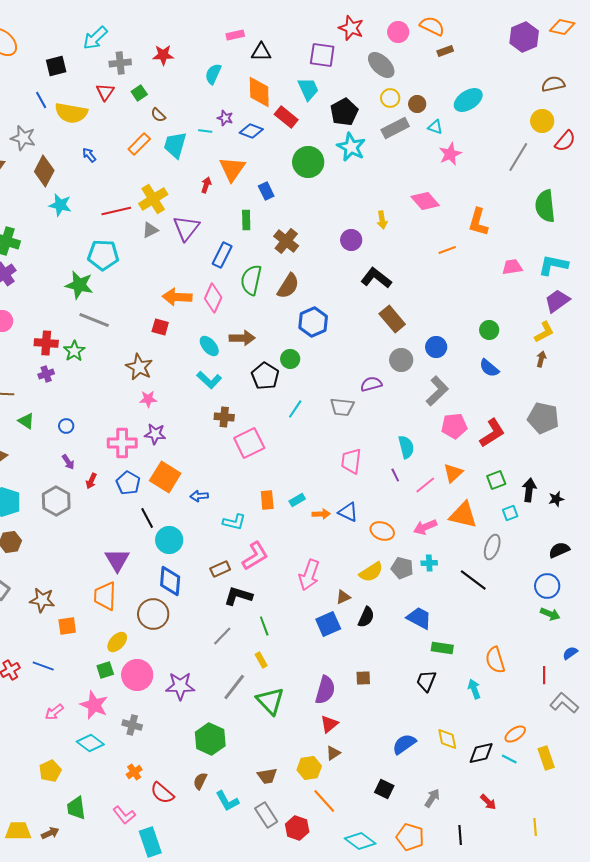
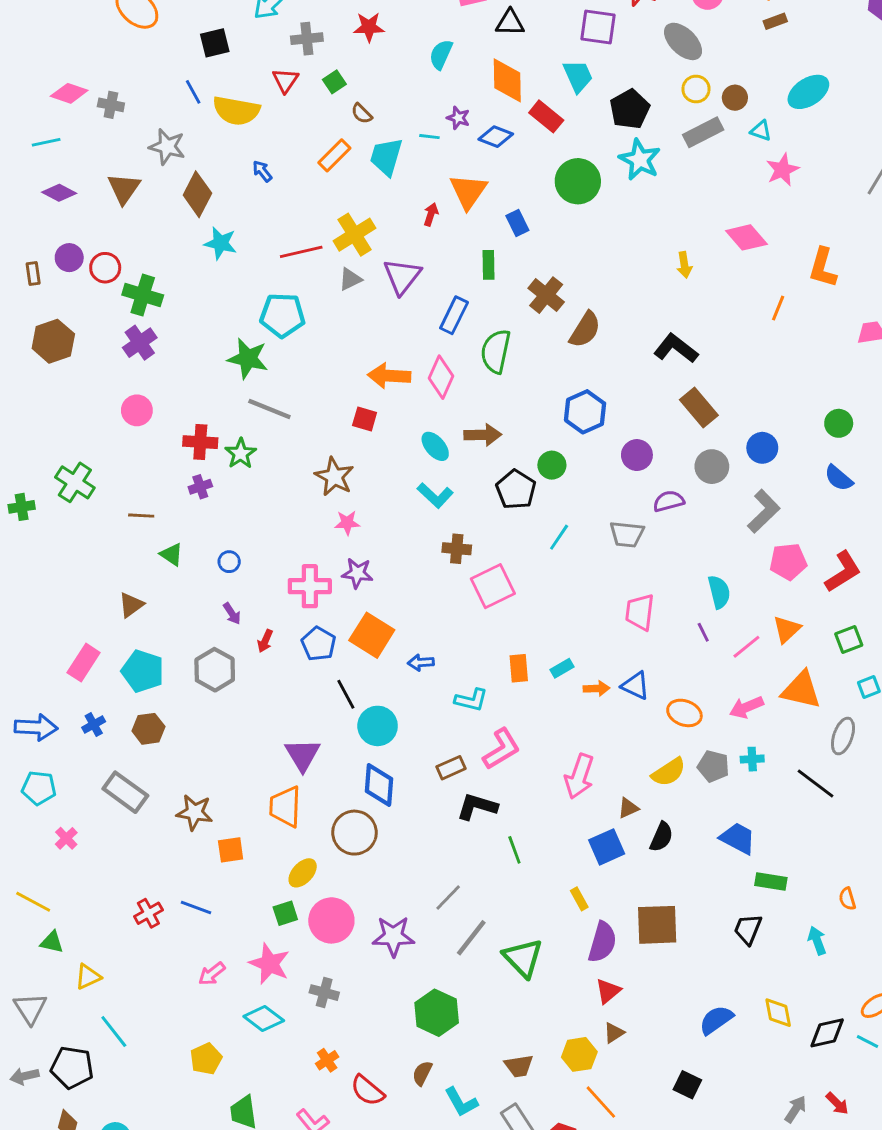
purple circle: (351, 240) -> (637, 455), moved
orange line: (447, 250) -> (778, 308), turned -48
brown semicircle: (288, 286) -> (585, 330), moved
gray line: (222, 636) -> (448, 897), moved
yellow rectangle: (261, 660) -> (579, 899), moved
orange semicircle: (495, 660) -> (847, 899), size x0.6
brown square: (363, 678) -> (657, 925), size x2.0
gray arrow: (432, 798) -> (795, 1109), moved

